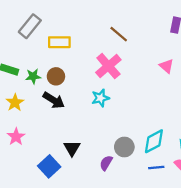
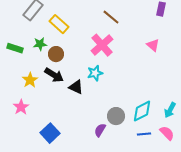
yellow rectangle: (59, 42) -> (59, 24), turned 42
green star: (33, 76) -> (40, 44), moved
yellow star: (15, 103) -> (30, 80), moved
black triangle: (72, 148) -> (76, 87), moved, turned -35

